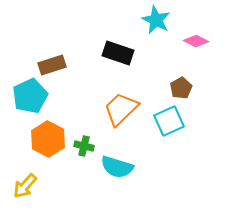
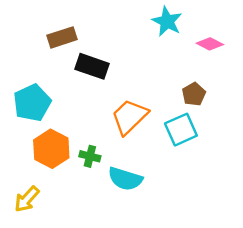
black rectangle: (118, 53) -> (92, 66), moved
brown rectangle: (52, 65) -> (62, 37), moved

